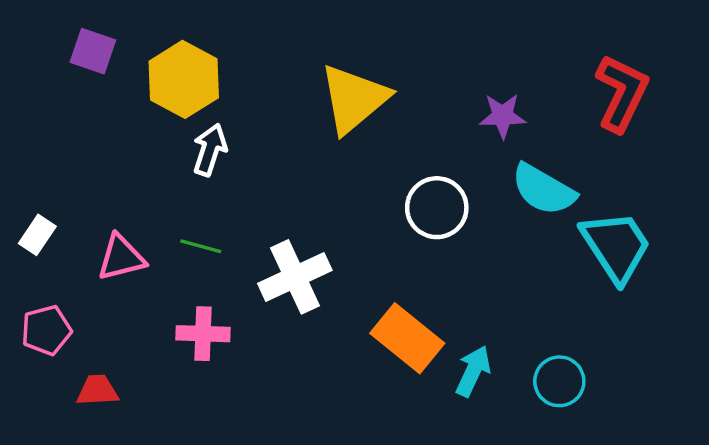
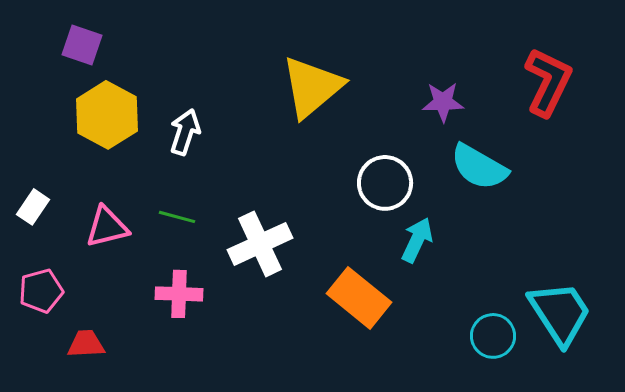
yellow hexagon: (184, 79) -> (107, 115), moved
cyan trapezoid: (616, 246) -> (560, 313), moved
cyan arrow: (473, 371) -> (417, 240), moved

